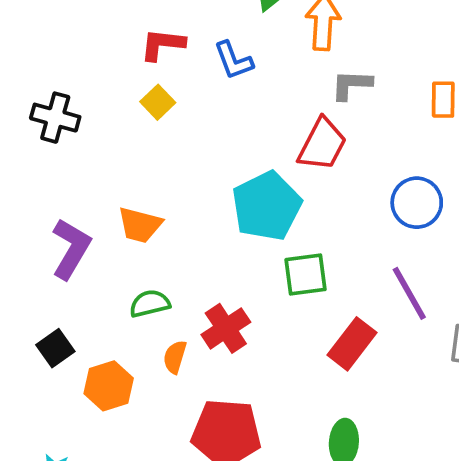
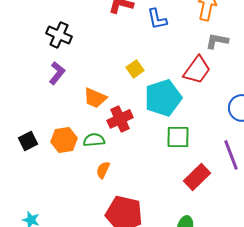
yellow square: (158, 102) -> (135, 69), moved
purple L-shape: (71, 249) -> (57, 73), moved, size x0.7
red cross: (226, 328) -> (120, 119), moved
black square: (55, 348) -> (28, 141), moved
orange hexagon: (109, 386) -> (64, 140), moved

